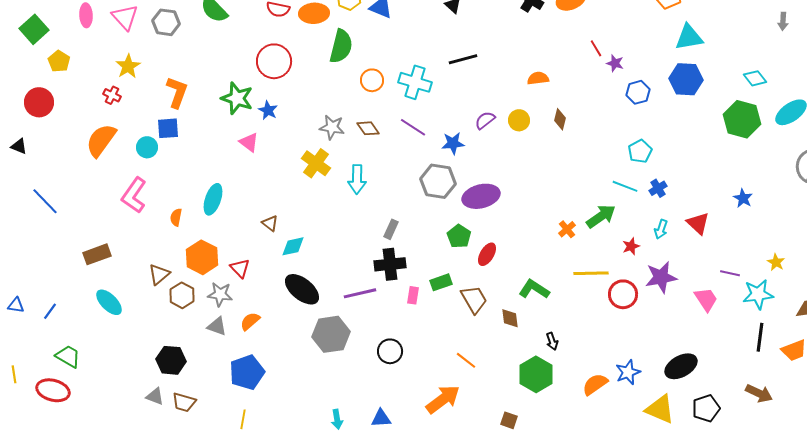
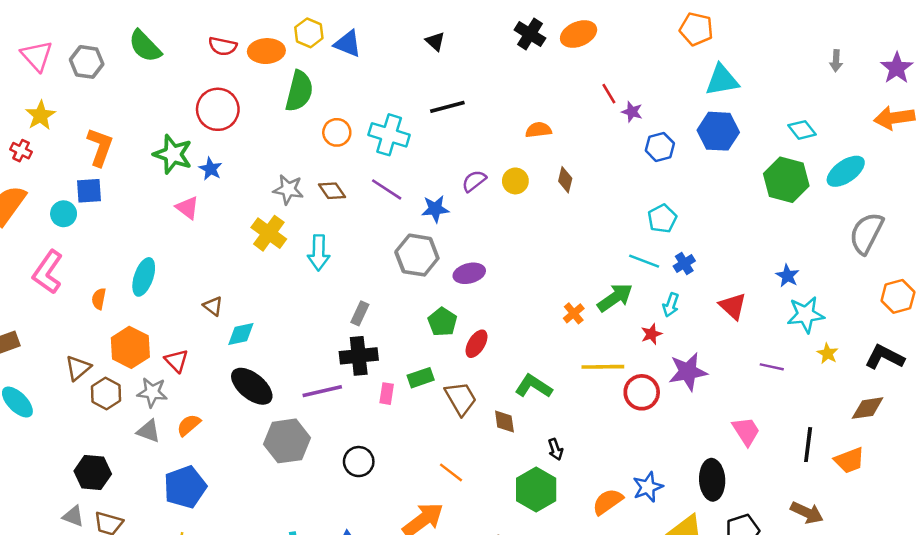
purple ellipse: (481, 196) -> (469, 273), size x0.7
cyan arrow: (661, 229) -> (671, 305), moved
cyan star: (758, 294) -> (806, 315), moved
pink trapezoid: (706, 299) -> (746, 431), moved
black ellipse: (681, 366) -> (712, 480), turned -64

